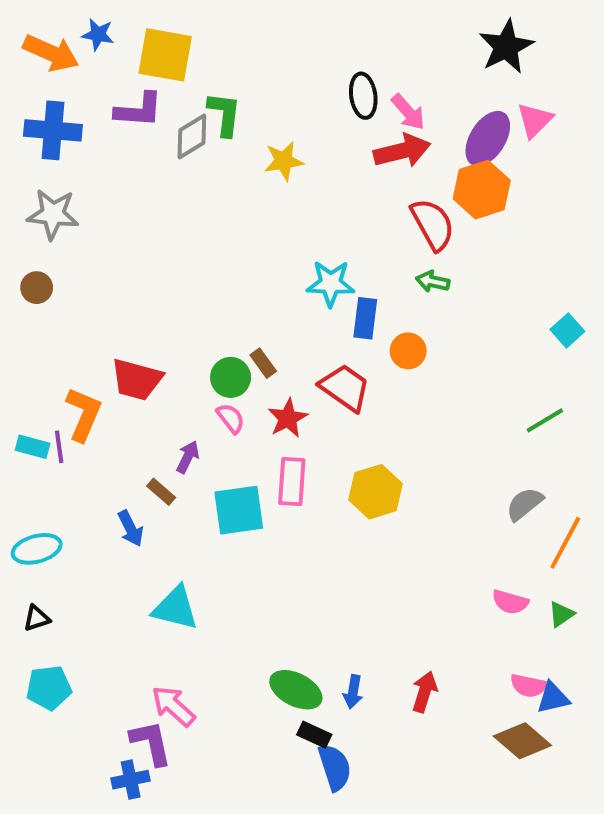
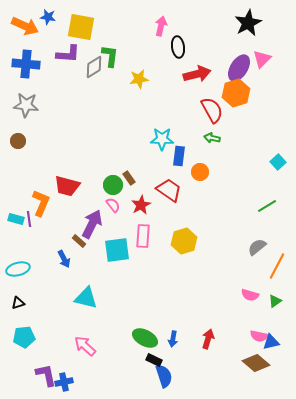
pink arrow: (408, 112) -> (161, 26), moved, turned -126
purple arrow: (188, 457) -> (92, 224), size x1.8
purple L-shape: (151, 743) -> (46, 375), moved

